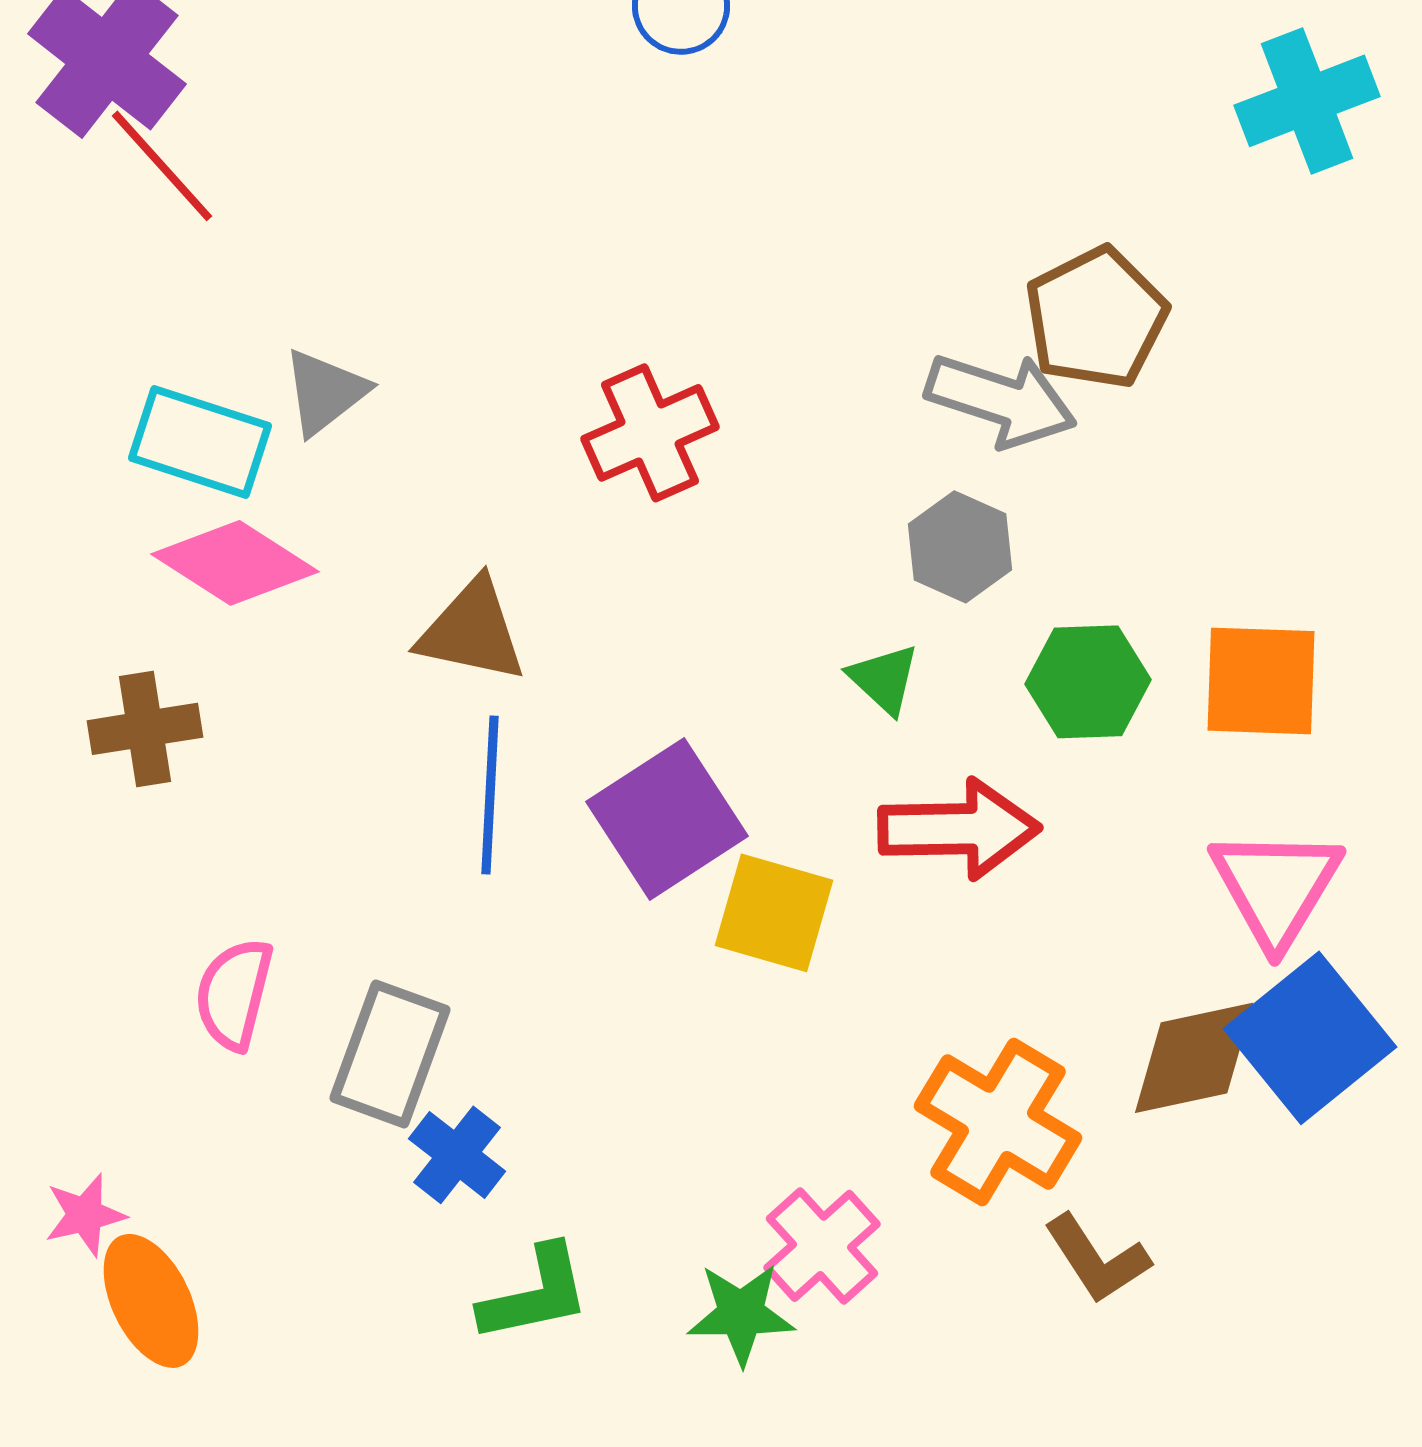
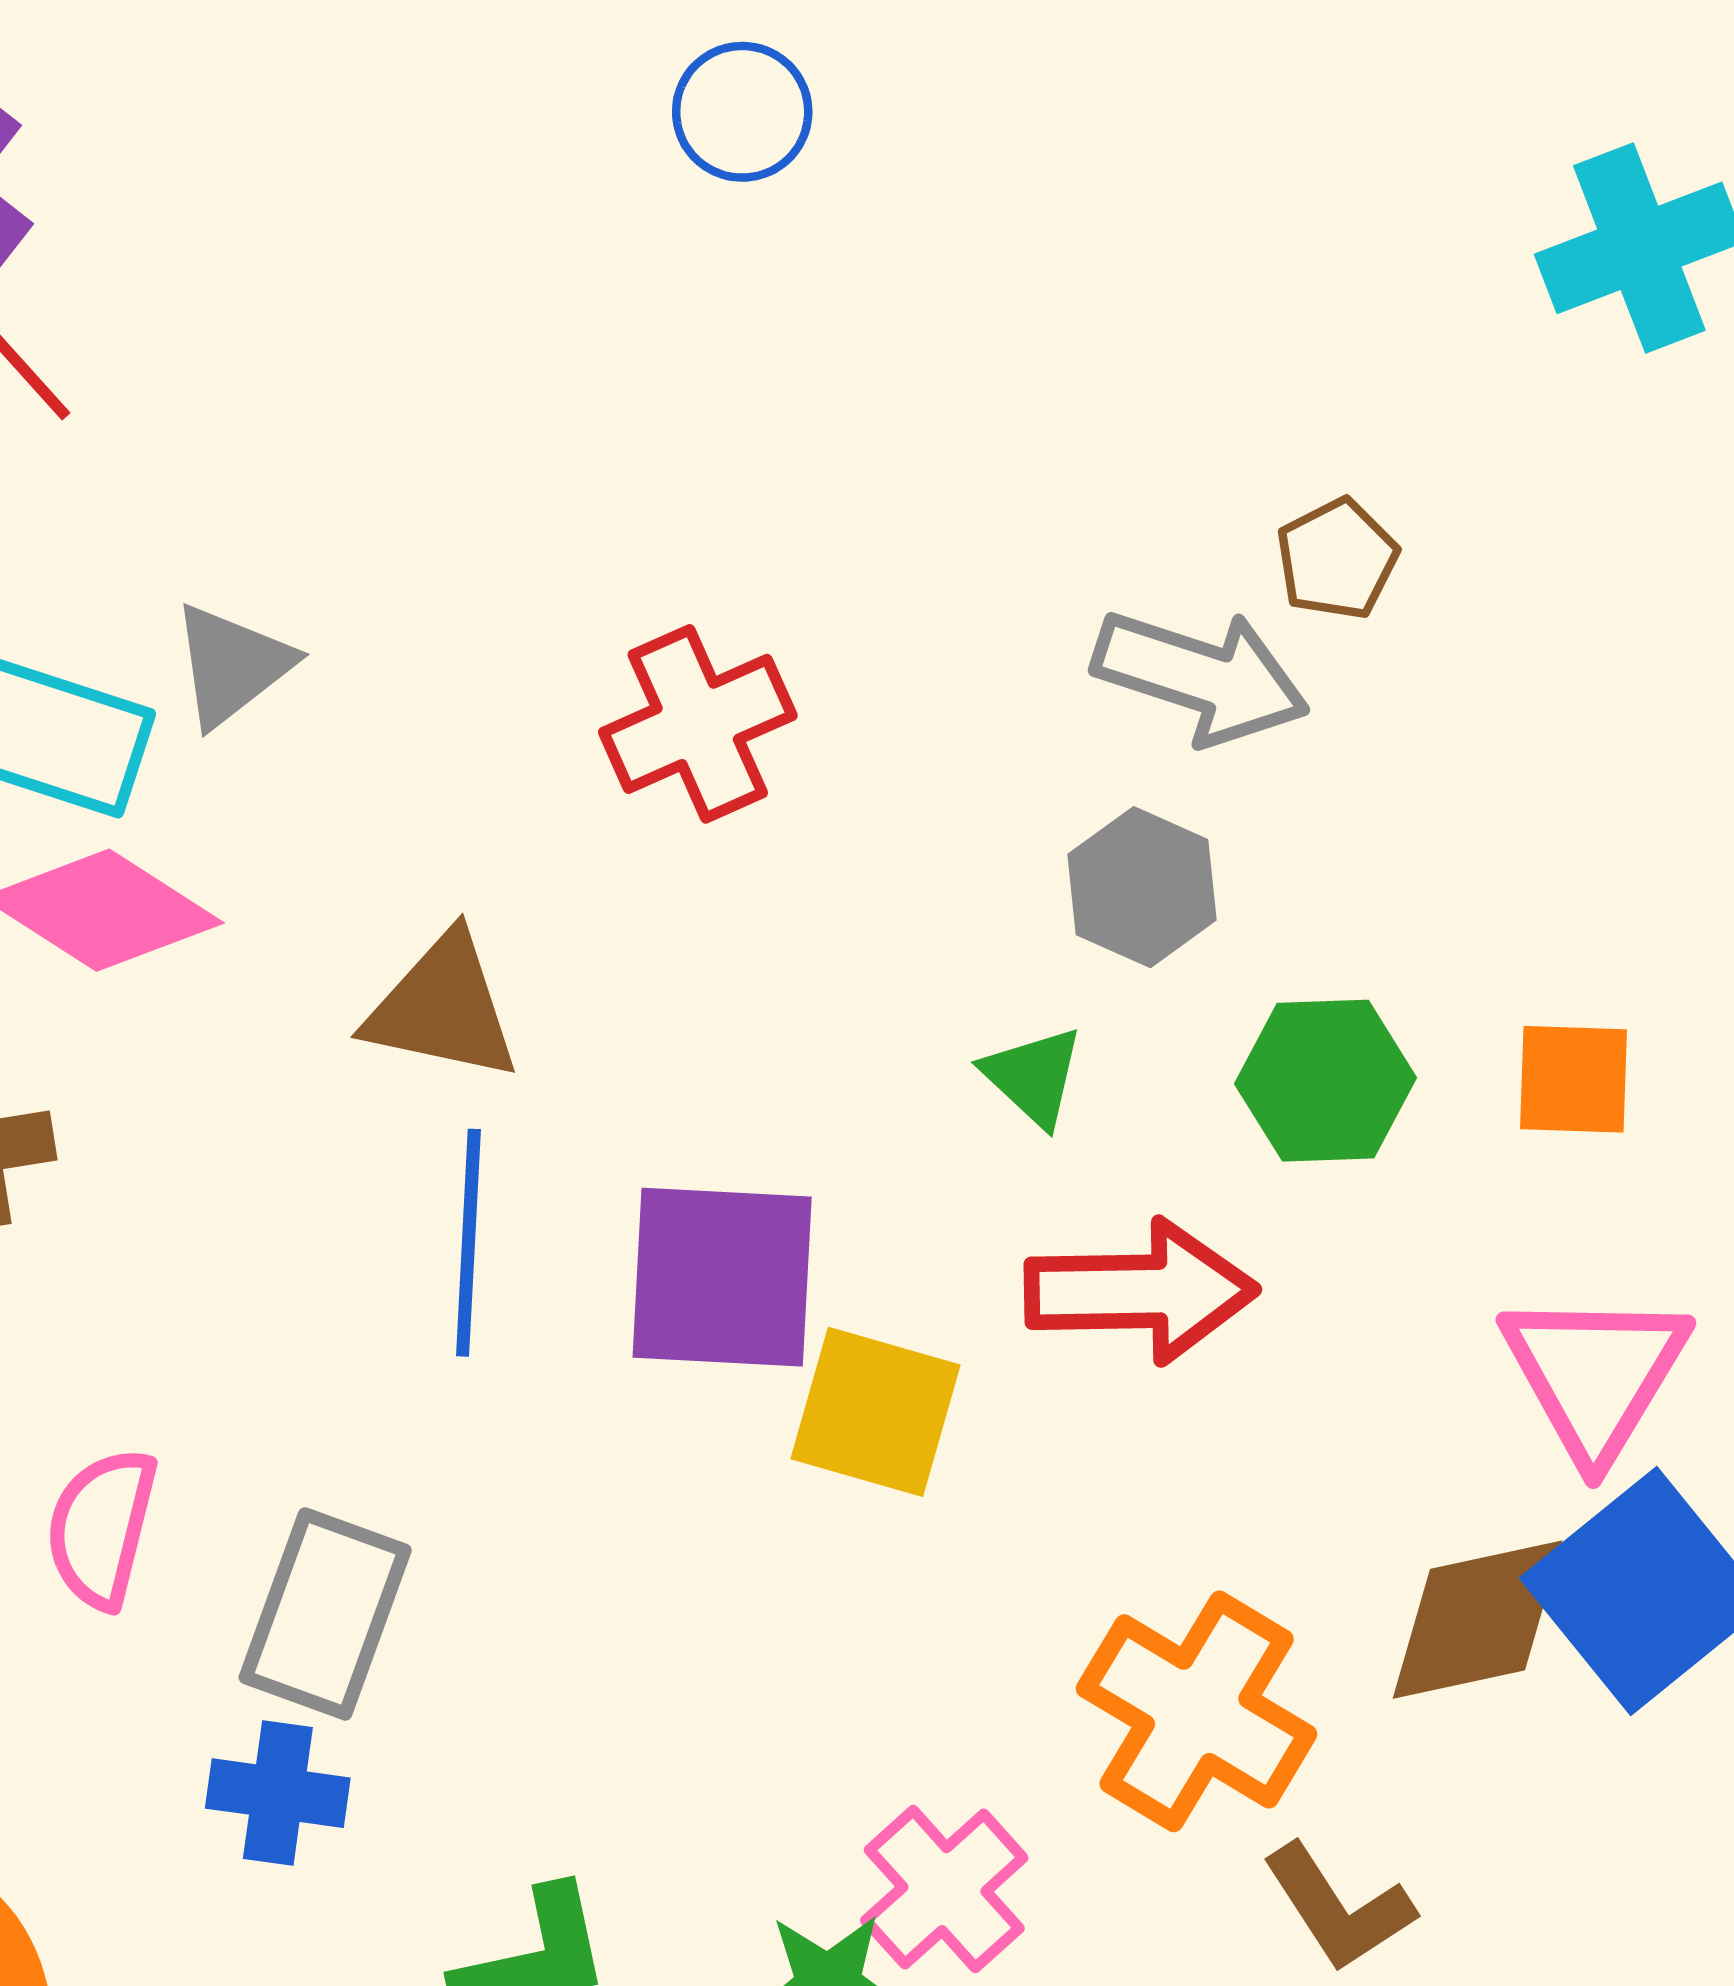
brown pentagon: (1096, 318) -> (1337, 559), size x0.6
orange square: (1261, 681) -> (1574, 1079), size x0.7
purple square: (667, 819) -> (722, 1277), turned 36
blue cross: (457, 1155) -> (278, 1793), moved, turned -30

